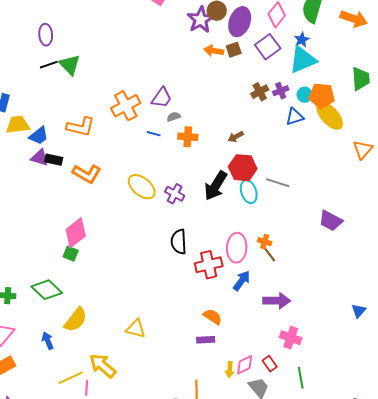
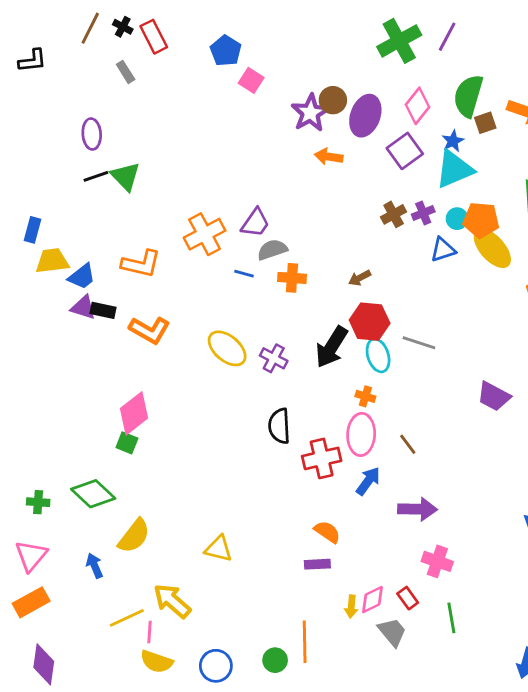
brown square: (234, 50) -> (485, 123), moved
gray semicircle: (174, 117) -> (272, 250), size x1.5
orange cross: (265, 242) -> (365, 396), moved

